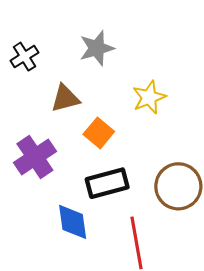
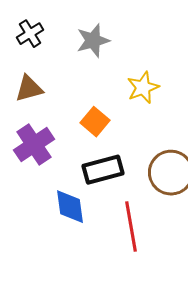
black cross: (24, 57) -> (30, 34), moved
brown triangle: (65, 98) -> (29, 89), moved

